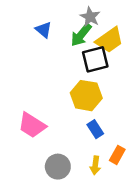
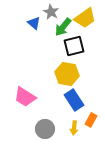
gray star: (90, 17) -> (51, 12), moved
yellow trapezoid: (109, 40) -> (85, 18), moved
blue rectangle: (95, 129) -> (74, 100), size x1.5

